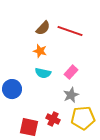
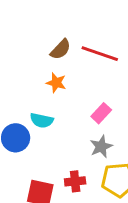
cyan semicircle: (43, 73) -> (42, 120), moved
red cross: (53, 119) -> (75, 181), turned -32

